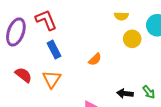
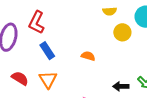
red L-shape: (46, 20) -> (37, 22), turned -125
orange semicircle: (95, 59) -> (88, 56), turned -112

